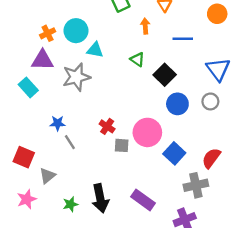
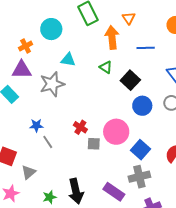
orange arrow: (145, 26) -> (112, 37), size x1.6
cyan circle: (76, 31) -> (51, 29), moved
gray cross: (196, 185) -> (139, 177), moved

